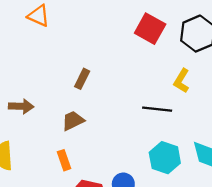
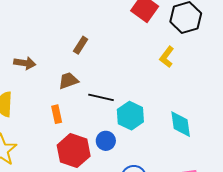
black line: (157, 109) -> (101, 97), moved
cyan hexagon: (165, 158) -> (130, 116), moved

